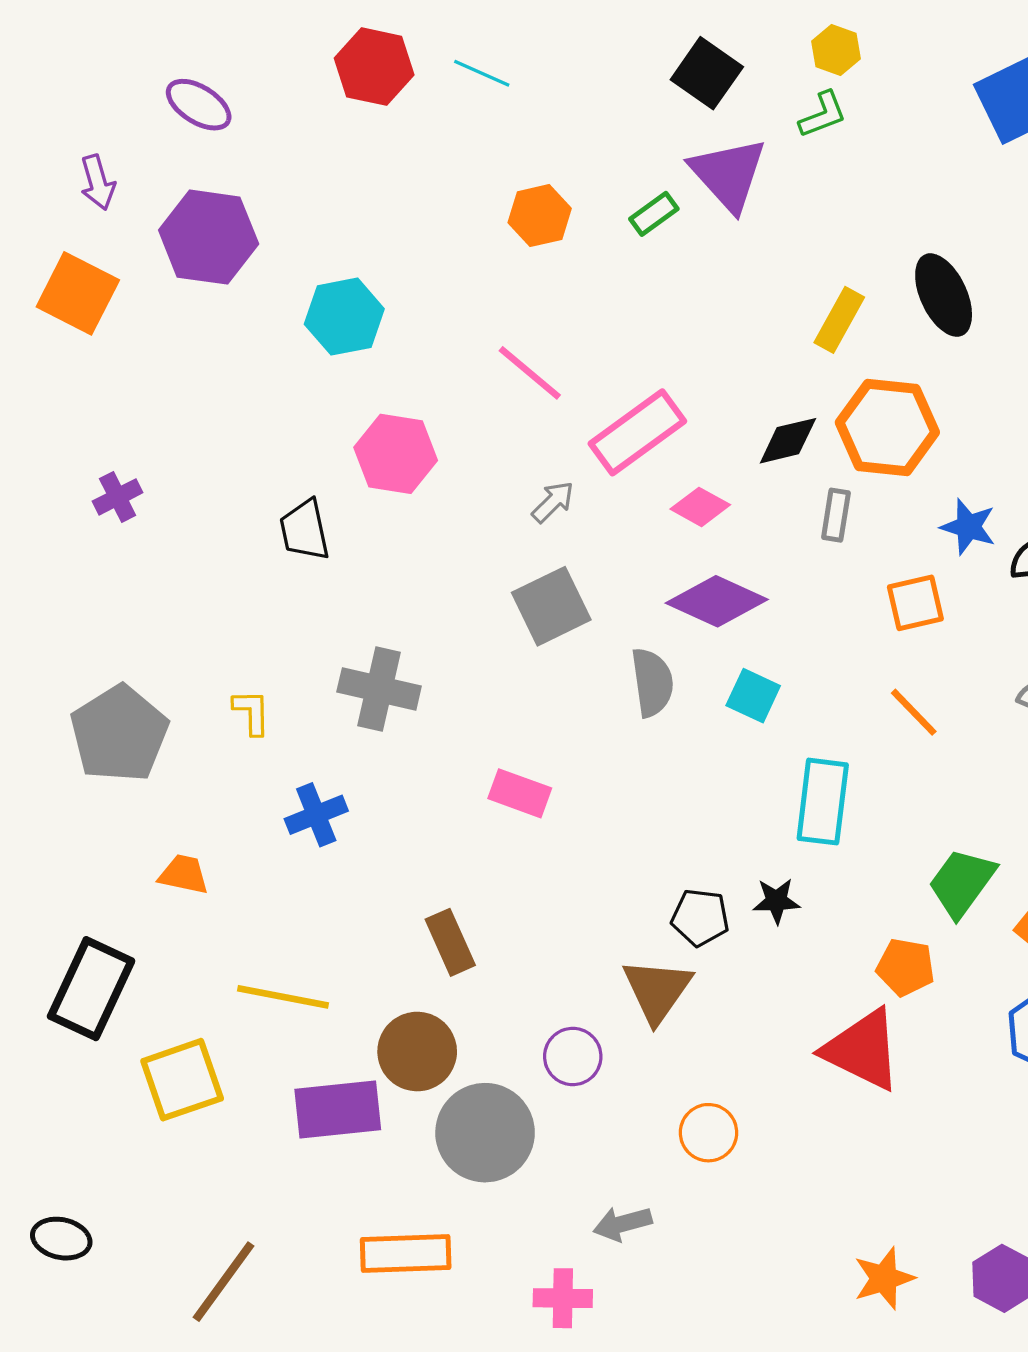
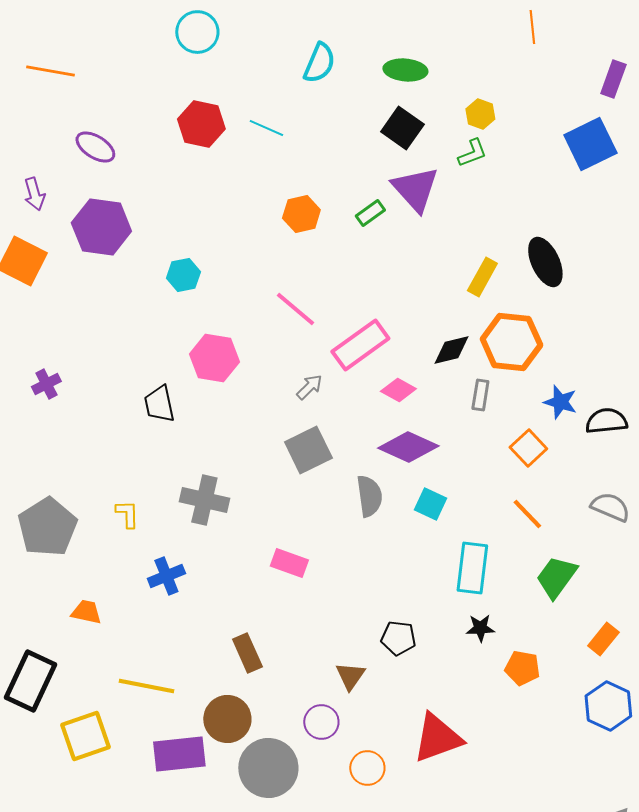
cyan hexagon: (344, 317) -> (183, 275), size x0.7
orange square: (915, 603) -> (528, 448), turned -30
green trapezoid: (962, 883) -> (556, 577), moved
black star: (776, 901) -> (480, 628), moved
brown triangle: (657, 990) -> (350, 676), moved, size x0.7
red triangle: (862, 1050) -> (437, 738), moved, turned -46
orange circle: (709, 1133) -> (367, 768), moved

